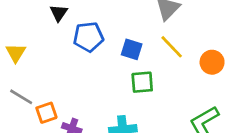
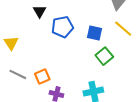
green square: (142, 82) -> (104, 56), turned -30
orange square: (46, 113) -> (42, 77), moved

